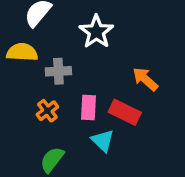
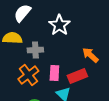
orange cross: (47, 111) -> (28, 75), size x1.5
red rectangle: (125, 112) -> (77, 76), turned -48

